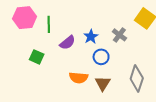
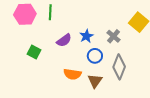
green line: (49, 24) -> (50, 12), moved
gray diamond: (137, 79) -> (119, 67), moved

